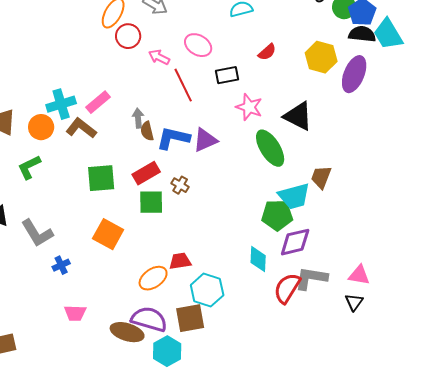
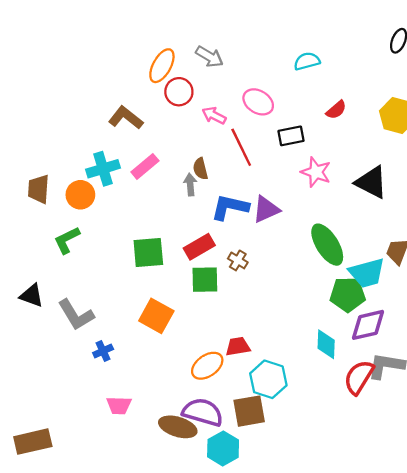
brown L-shape: (81, 128) -> (126, 118), moved
brown semicircle: (147, 131) -> (200, 169), moved
green ellipse: (270, 148) -> (327, 245), moved

